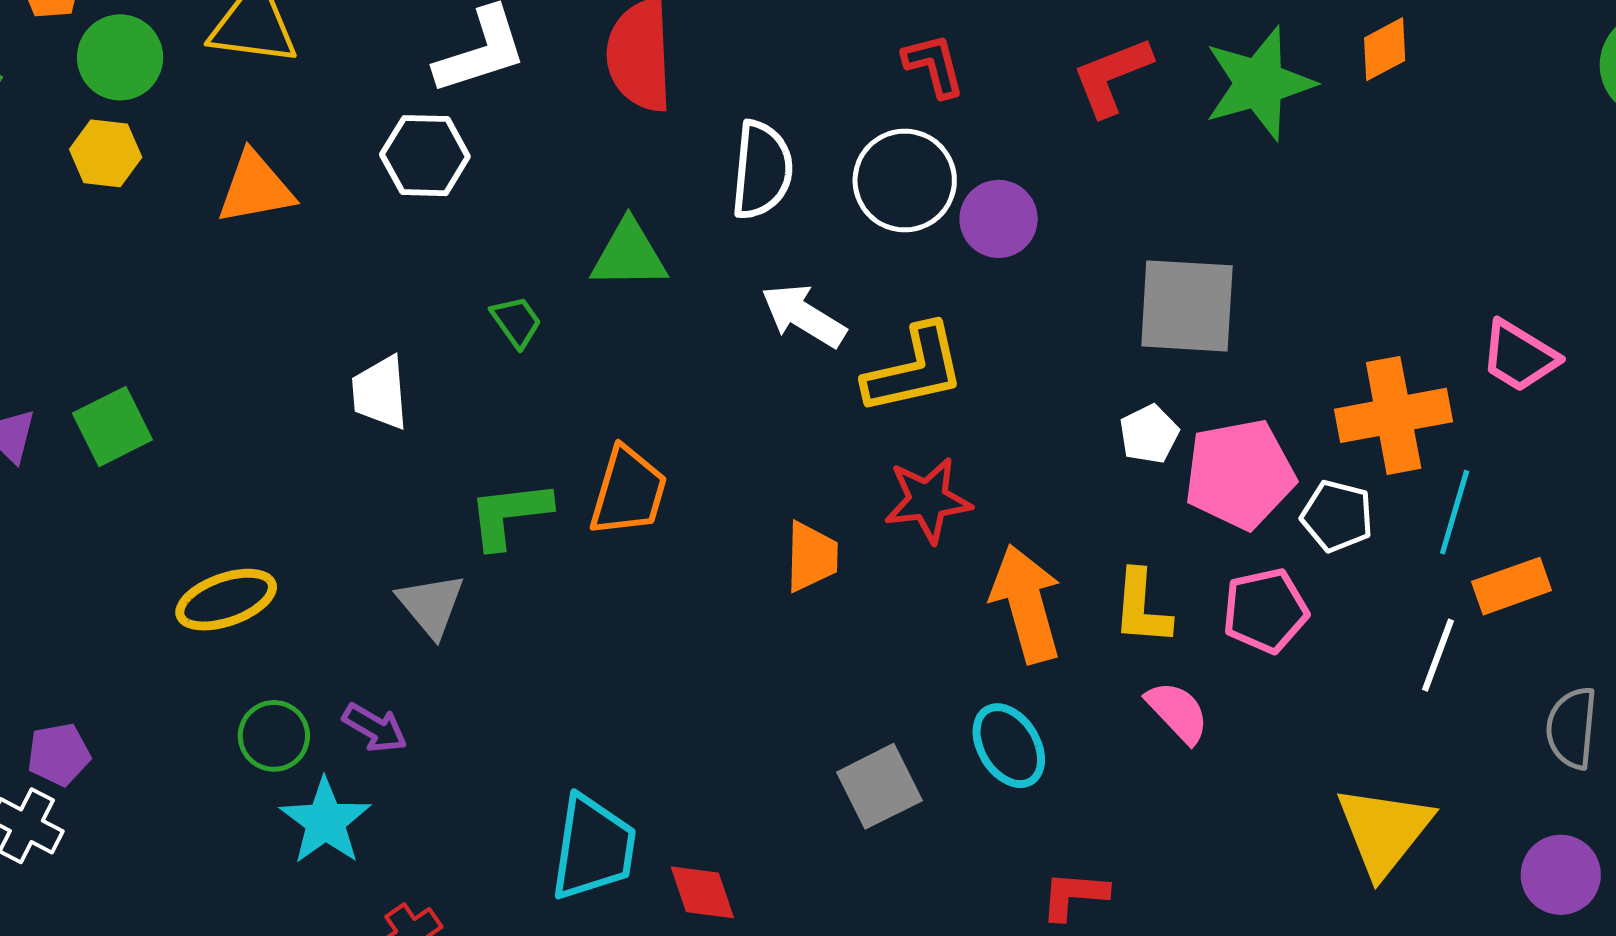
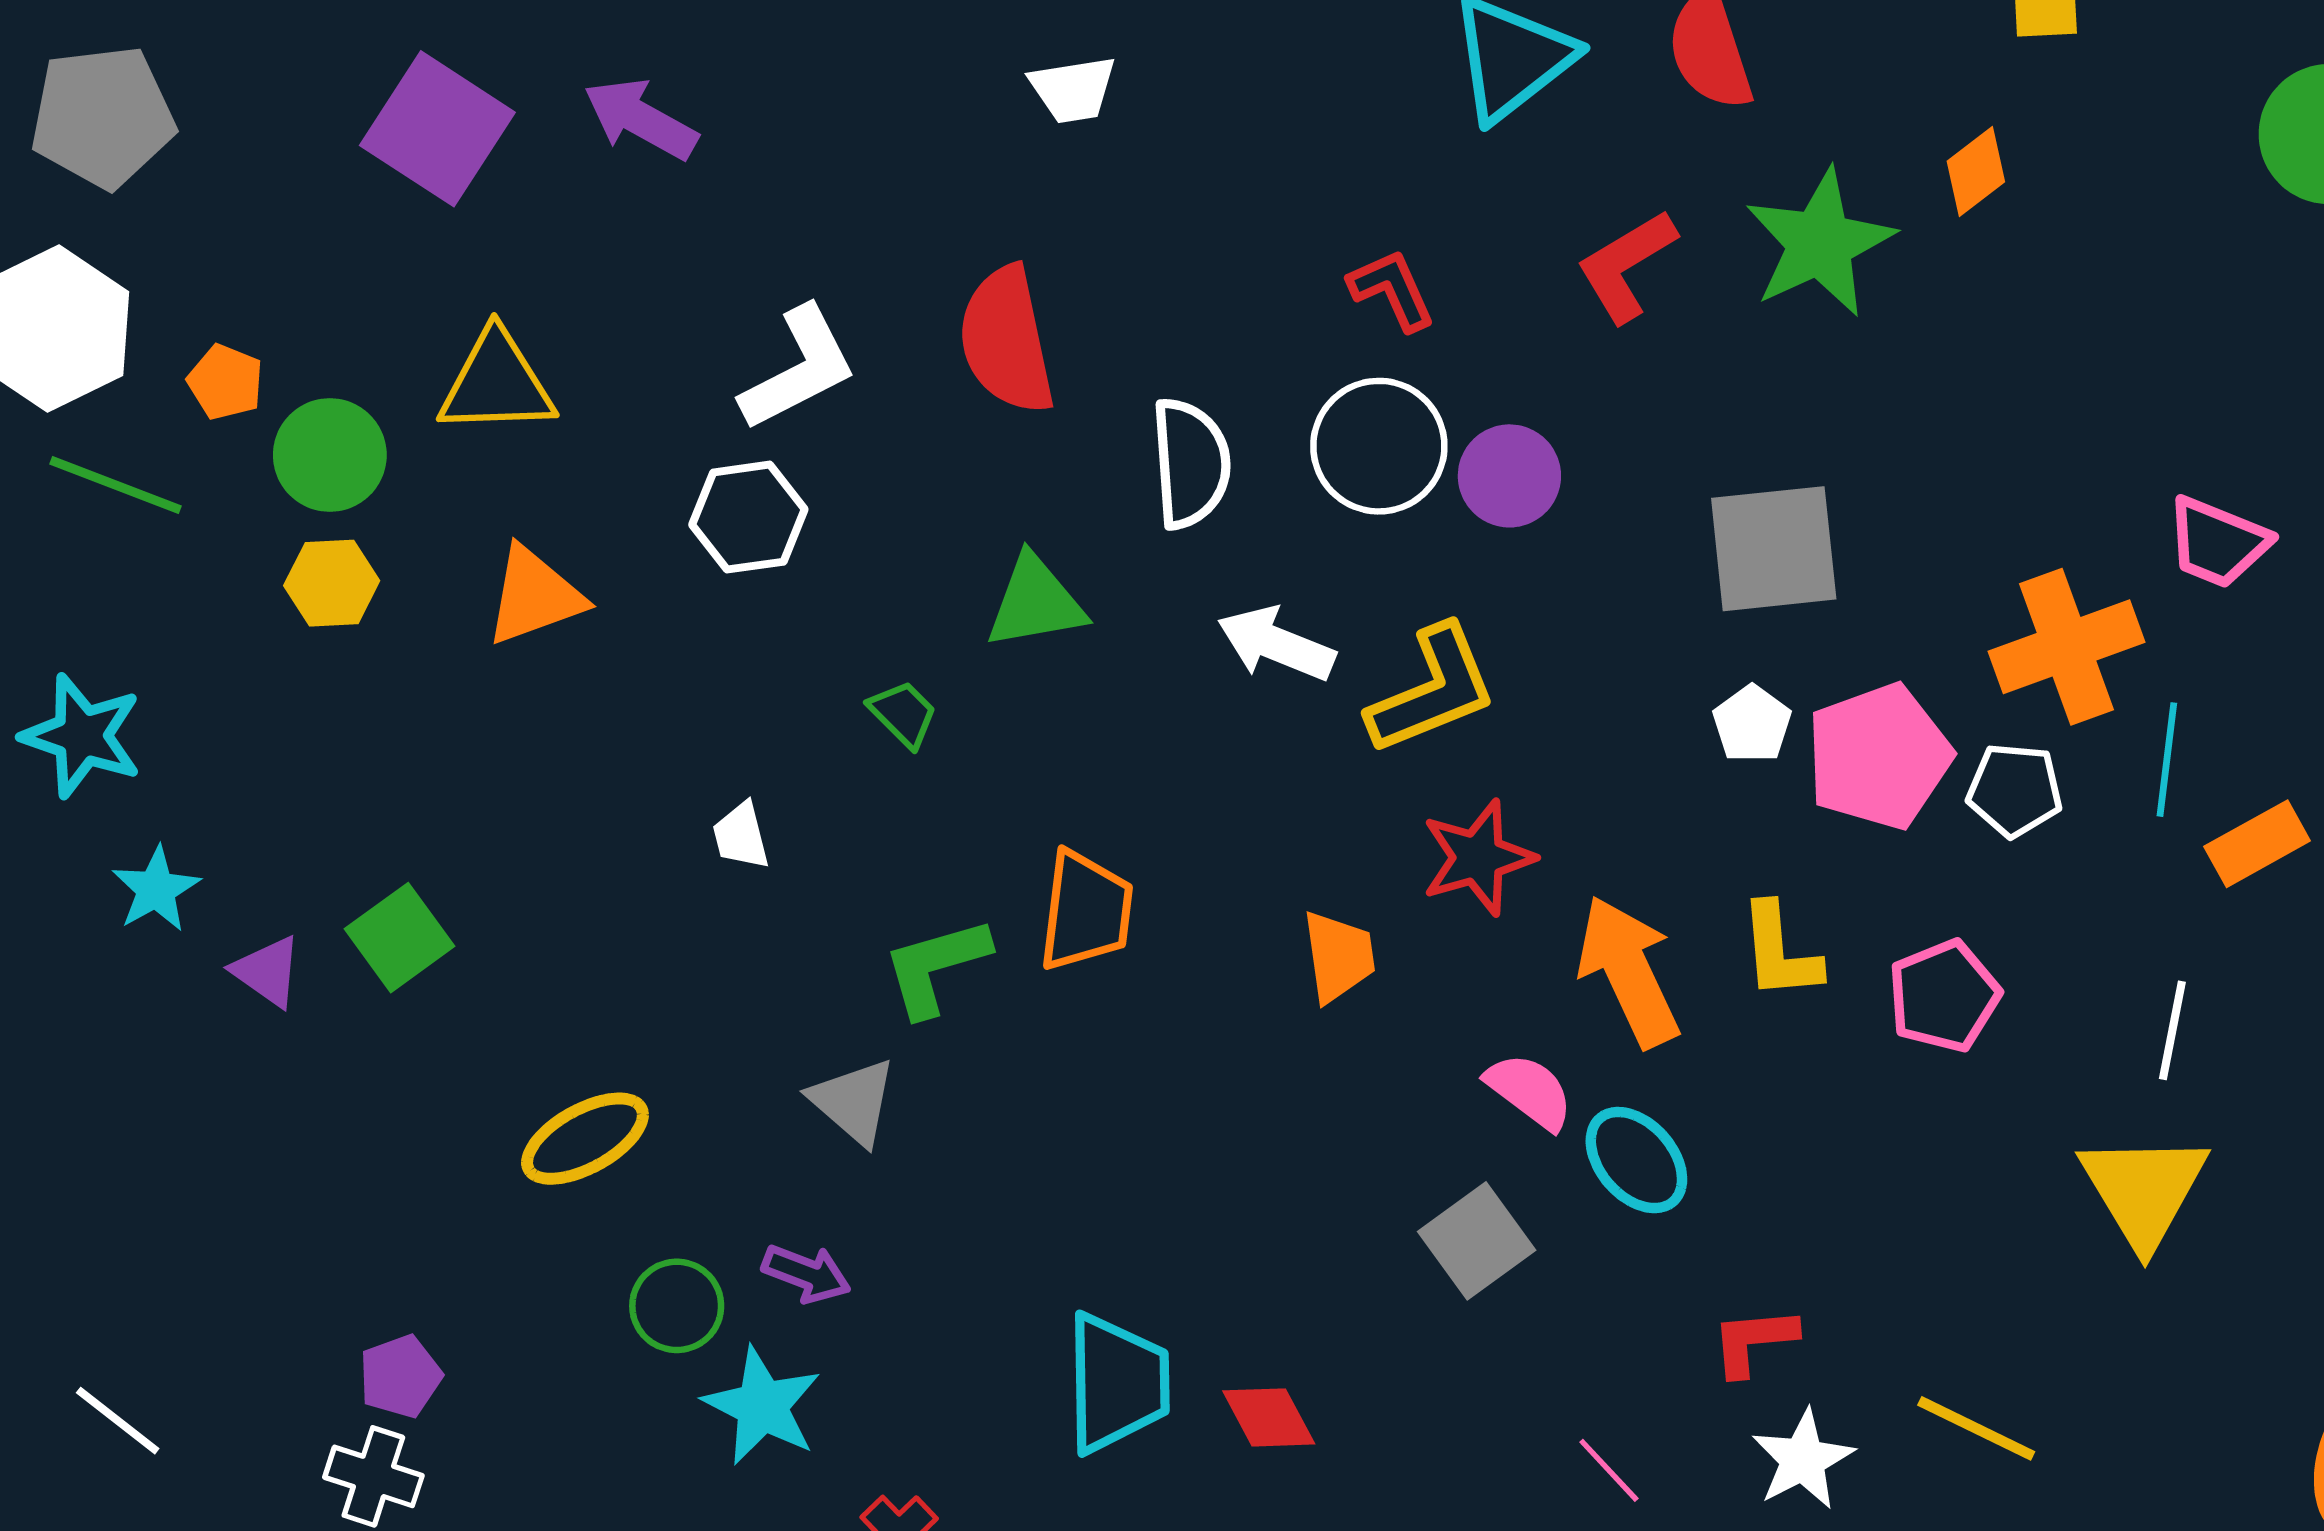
white trapezoid: (380, 393) -> (741, 836), size x0.7
pink pentagon: (1265, 611) -> (1944, 996), moved
white line: (1438, 655) -> (2172, 1030), moved
pink semicircle: (1178, 712) -> (1530, 1091), moved

